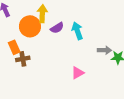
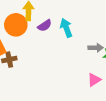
pink triangle: (78, 73) -> (94, 80), moved

